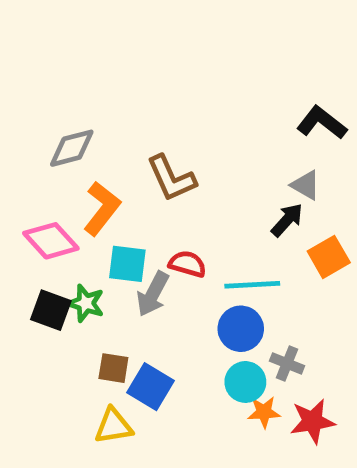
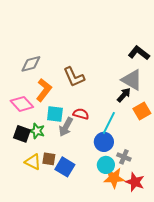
gray triangle: (306, 185) -> (132, 80), size x1.6
cyan line: (252, 285) -> (109, 123), turned -60
orange star: (264, 412) -> (114, 178), size x1.5
red star: (313, 421) -> (135, 182), turned 30
yellow triangle: (113, 426) -> (33, 162), moved, turned 36

